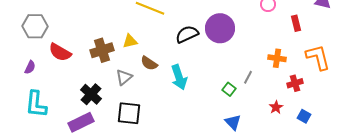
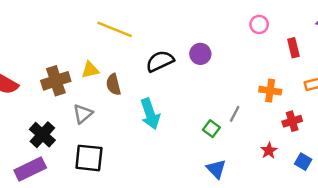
purple circle: (220, 28) -> (200, 54), size x0.6
brown semicircle: (149, 63) -> (113, 84), moved, turned 42

